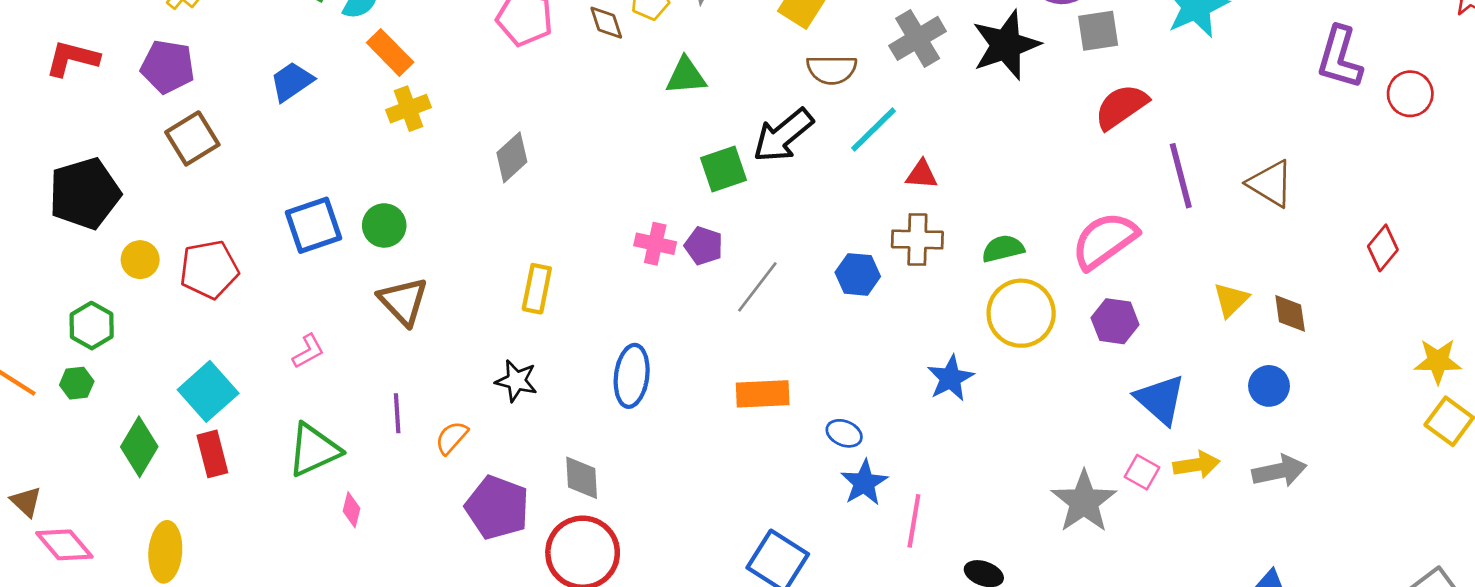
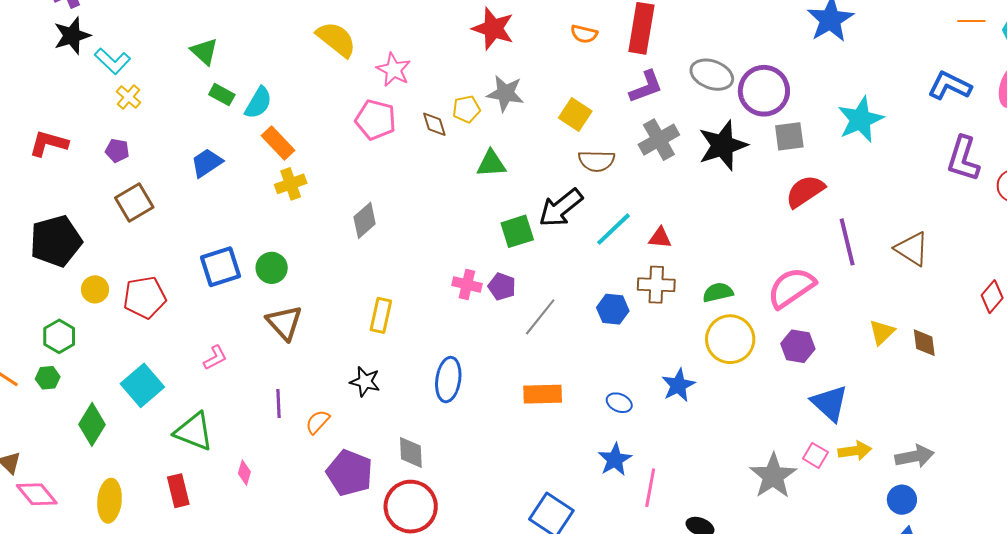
purple pentagon: (168, 67) -> (117, 150), size x0.6
cyan line: (873, 130) -> (613, 229), moved
blue circle: (1269, 386) -> (902, 500), moved
blue ellipse: (844, 433) -> (619, 403), moved
green triangle: (314, 450) -> (194, 432), moved, turned 45
red rectangle: (212, 454) -> (178, 491), moved

